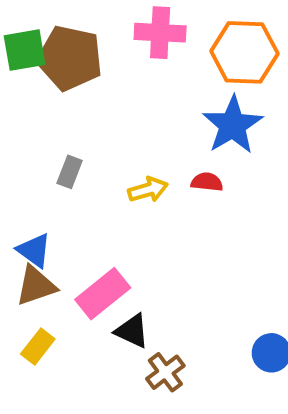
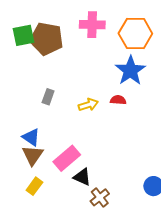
brown triangle: (36, 286) -> (33, 155), turned -35

